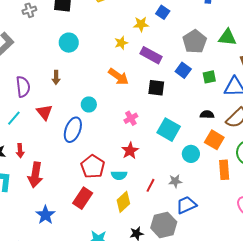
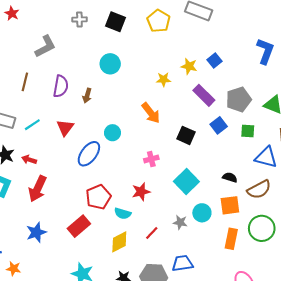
purple rectangle: (151, 55) -> (204, 95), moved
green square: (209, 77) -> (248, 131), moved
purple semicircle: (23, 87) -> (61, 86), moved
orange square: (214, 140) -> (230, 205), turned 36
red arrow: (20, 151) -> (29, 160), turned 96
gray star: (175, 181) -> (180, 222), moved

